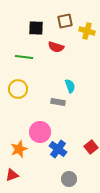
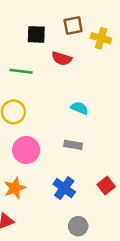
cyan semicircle: (70, 86) -> (79, 108), turned -48
gray rectangle: (58, 102) -> (73, 145), moved
pink circle: (40, 132) -> (26, 150), moved

